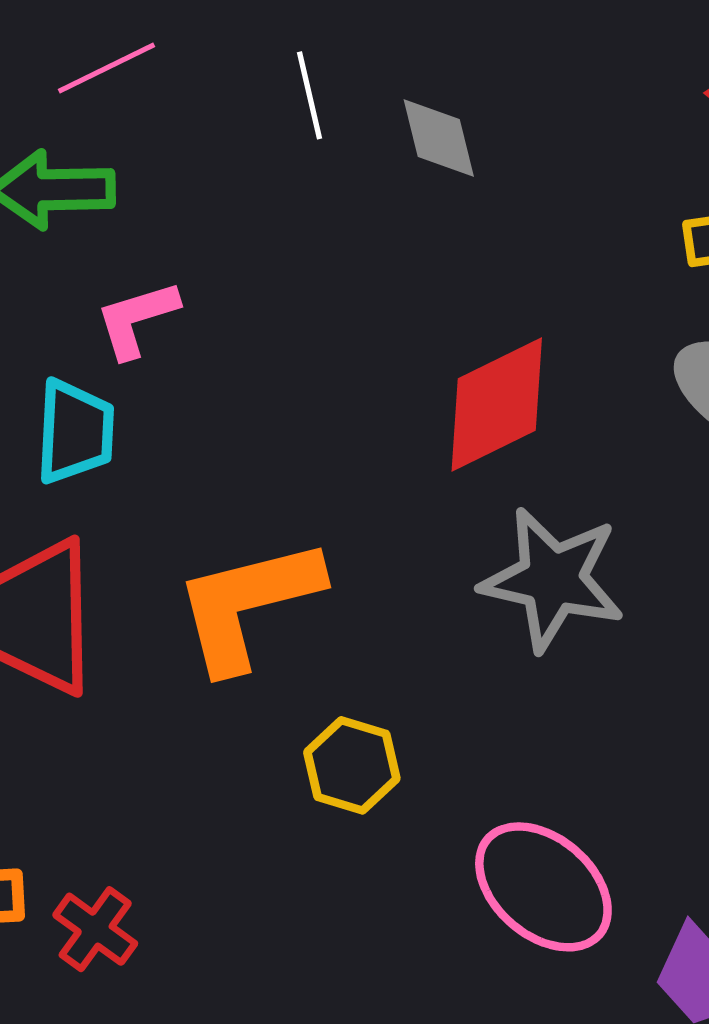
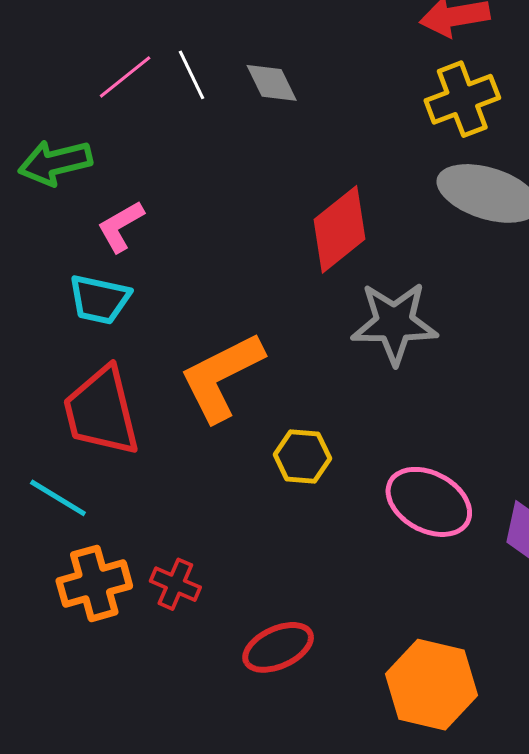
pink line: (106, 68) -> (125, 77), moved
cyan trapezoid: (75, 432) -> (99, 299), turned 112

